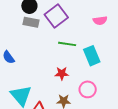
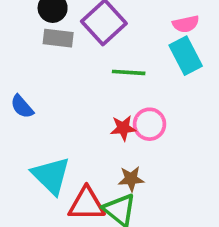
cyan rectangle: (92, 56) -> (186, 56), moved
pink circle: (88, 89) -> (149, 124), moved

